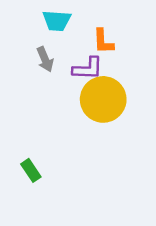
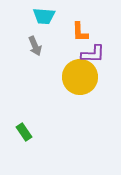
purple L-shape: (88, 68) -> (93, 54), moved

